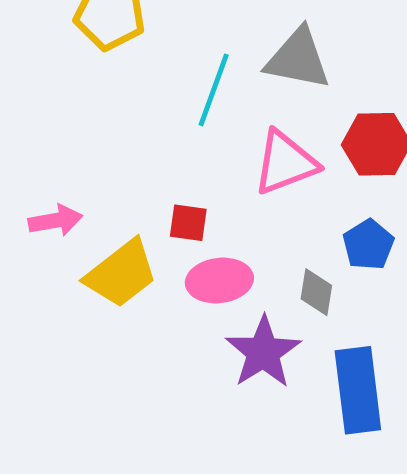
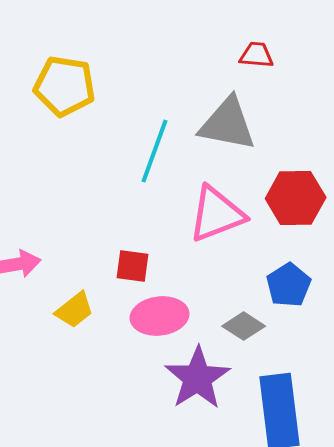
yellow trapezoid: (121, 274) -> (75, 310), size x0.6
gray diamond: (316, 292) -> (244, 326), turned -66

